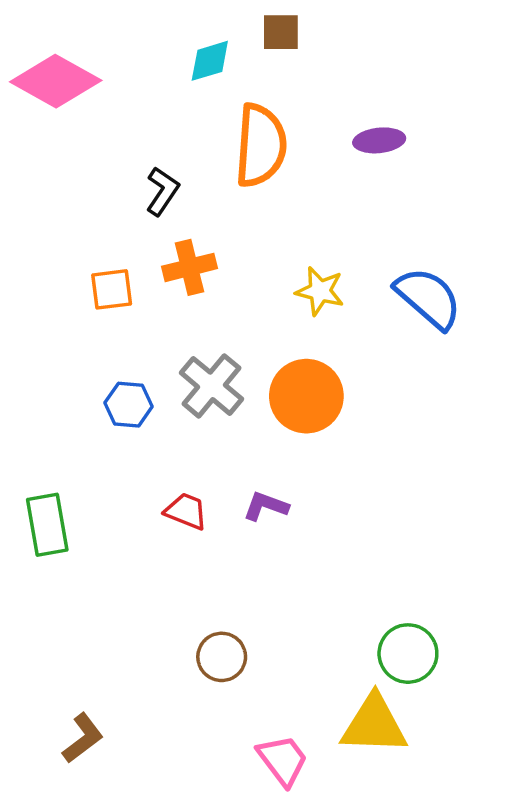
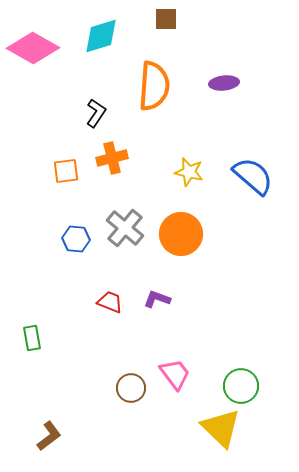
cyan diamond: (210, 61) -> (101, 36), moved, size x1.4
green rectangle: (47, 525) -> (32, 338), moved, size x0.7
yellow triangle: (374, 725) -> (221, 428), turned 42
pink trapezoid: (283, 760) -> (175, 374), moved

